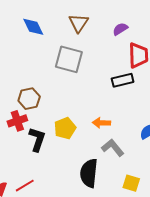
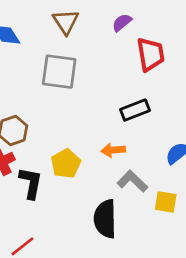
black rectangle: (123, 80) -> (135, 110), moved
yellow square: (131, 183) -> (166, 202), moved

